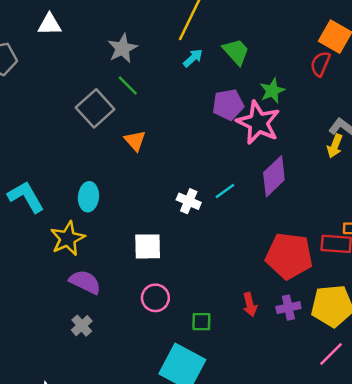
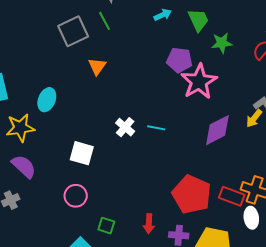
green star: (272, 91) -> (222, 43), moved
purple diamond: (274, 176) -> (217, 130), moved
cyan line: (225, 191) -> (156, 128), turned 30

